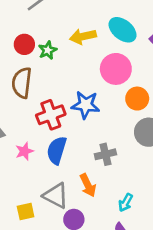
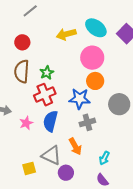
green star: (48, 50) -> (47, 73), moved
orange circle: (137, 99) -> (95, 81), moved
blue star: (86, 105) -> (80, 99), moved

